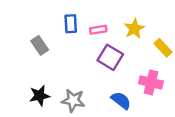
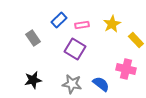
blue rectangle: (71, 24) -> (59, 20), turned 49
purple square: (110, 57) -> (75, 49), moved
gray star: (73, 100) -> (72, 84), moved

